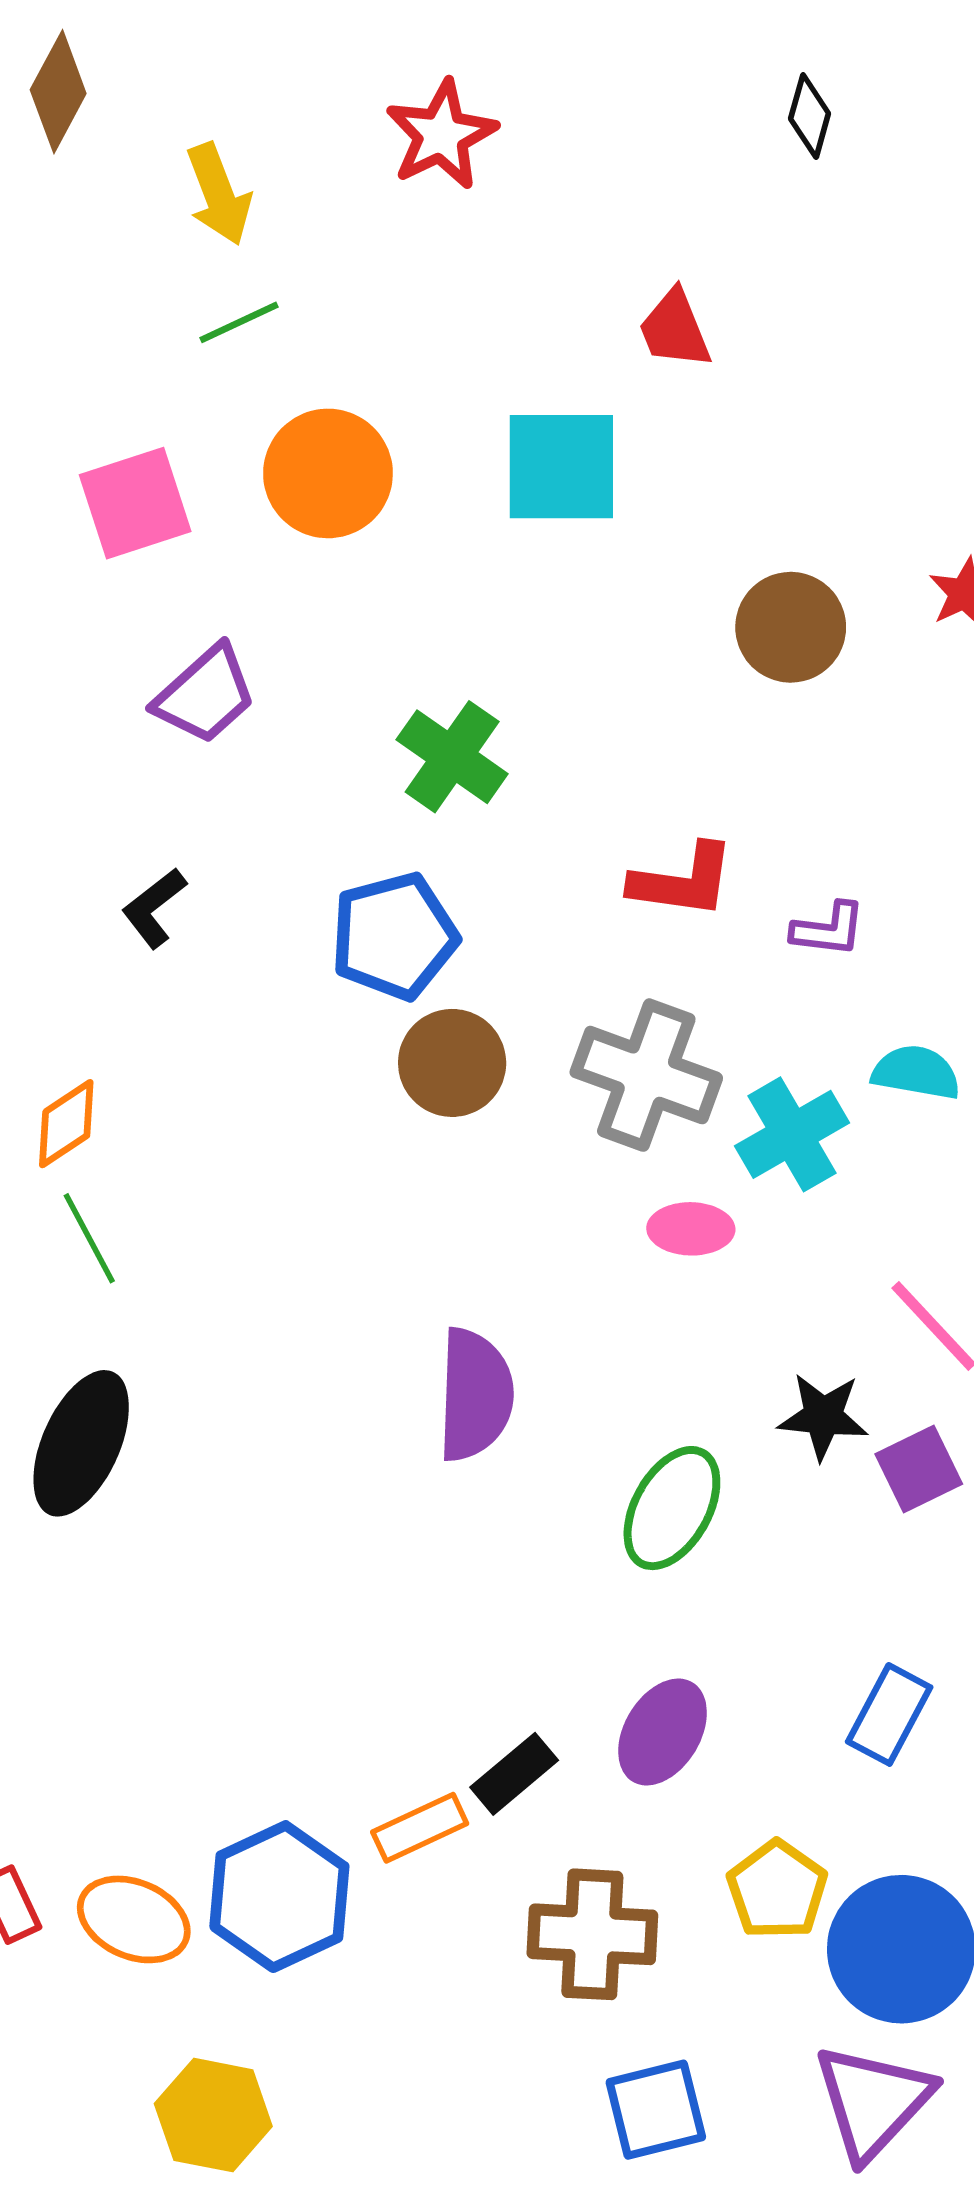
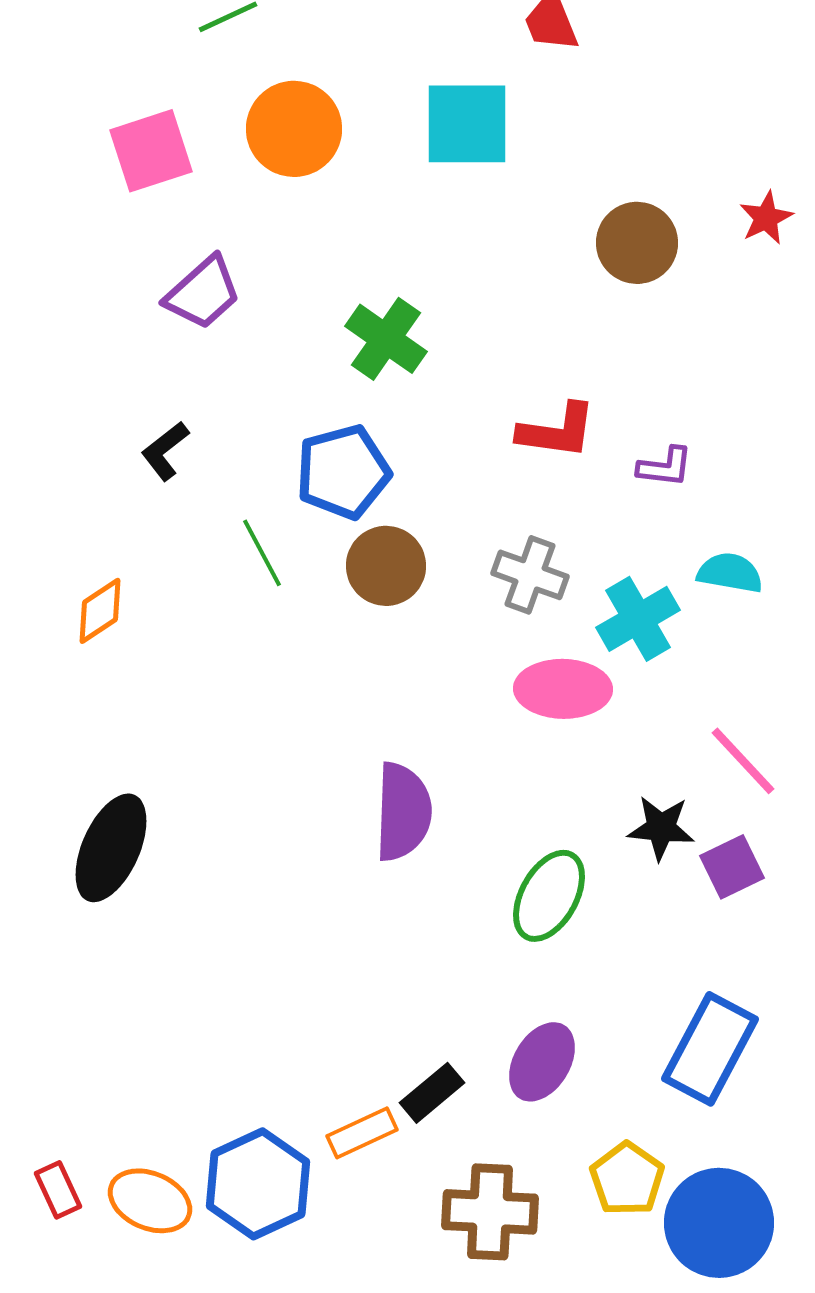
gray cross: (646, 1075) -> (530, 575), size x0.7
pink ellipse: (691, 1229) -> (563, 689), size x1.5
green line: (89, 1238) -> (262, 553), moved
blue rectangle: (889, 1714) -> (710, 1049), size x1.5

